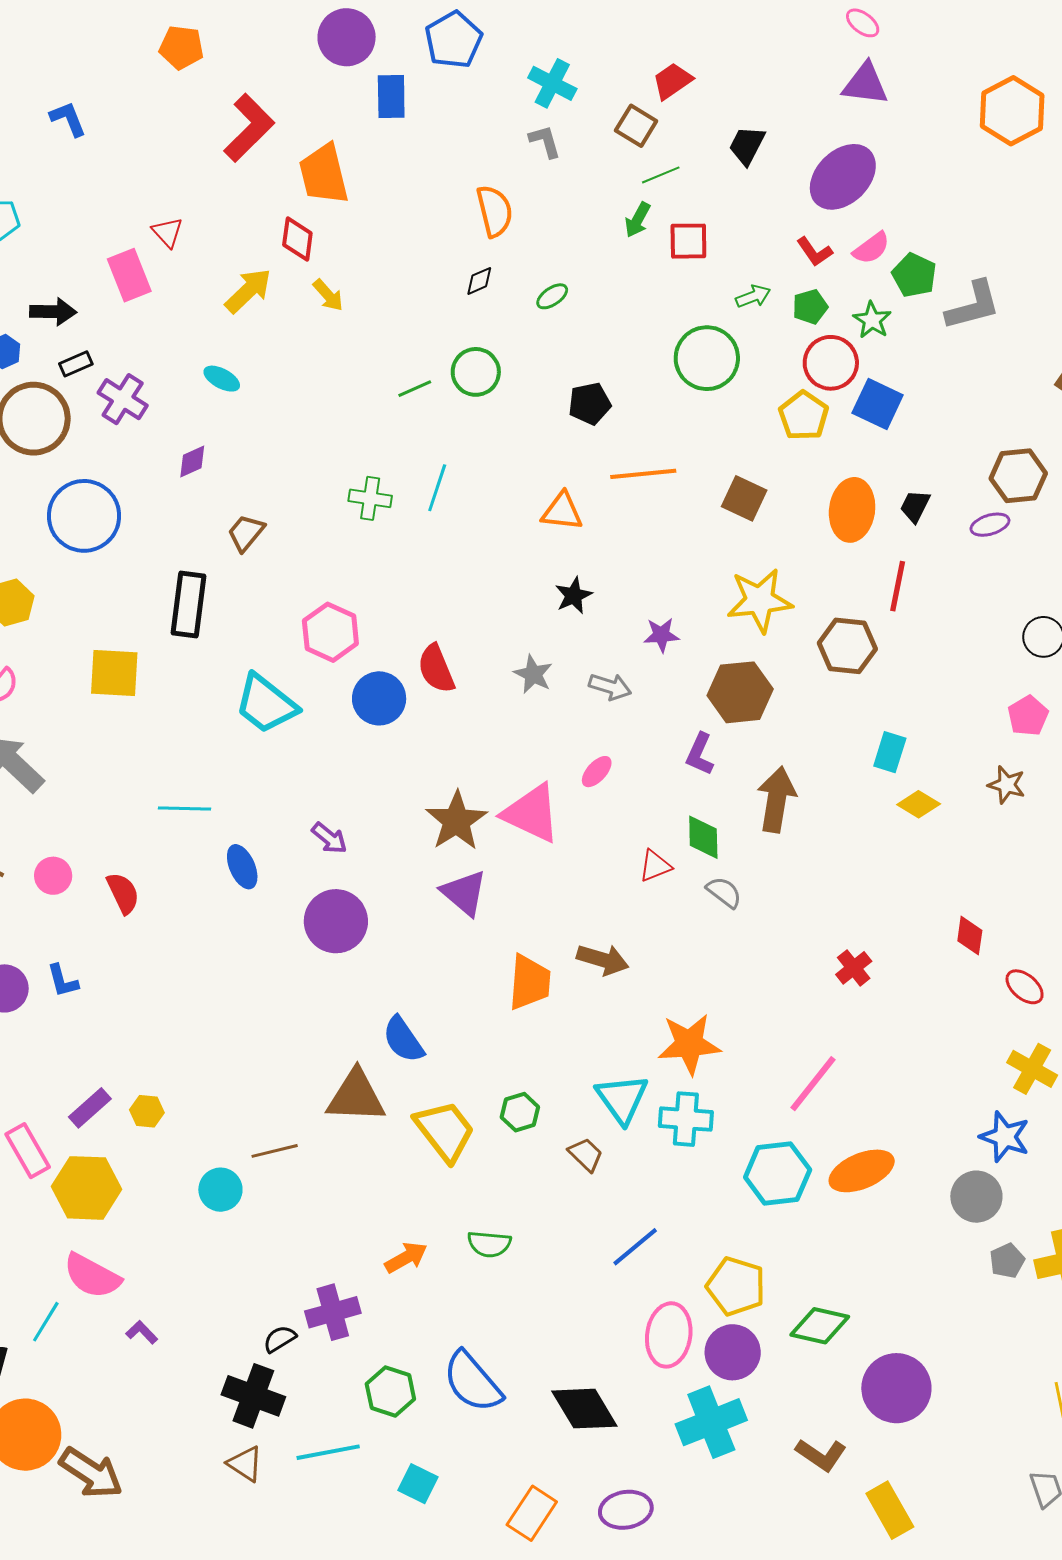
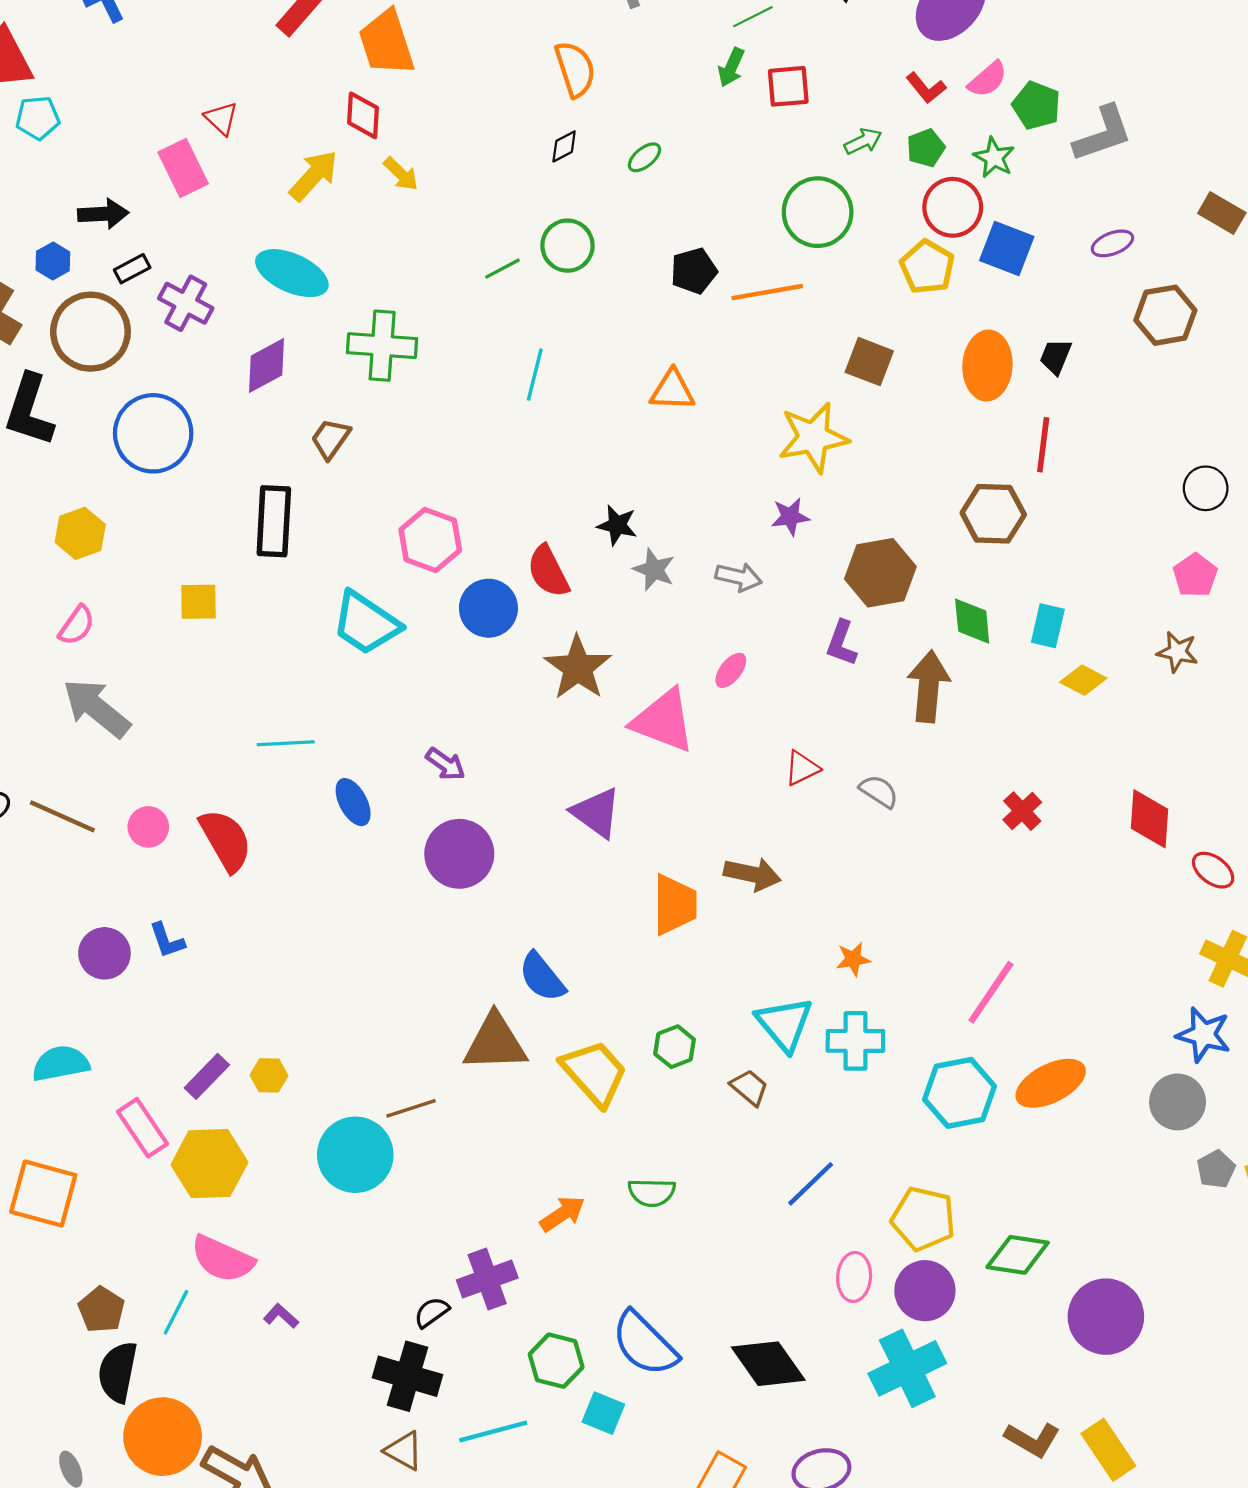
cyan ellipse: (222, 379) -> (292, 273), size x1.8
purple diamond: (192, 461) -> (267, 366), size x1.5
orange line: (643, 474) -> (767, 292), moved
green cross: (370, 498) -> (382, 346), moved, size x1.5
purple ellipse: (990, 525) -> (1112, 243), moved
black star: (574, 595) -> (617, 525), moved, turned -30
yellow star: (760, 600) -> (813, 437), moved
yellow square: (114, 673) -> (198, 602), size x0.7
brown star: (456, 821) -> (578, 668), moved
green diamond: (703, 837) -> (972, 621), moved
red semicircle: (123, 893) -> (226, 840), size x1.4
red diamond: (970, 936) -> (1149, 819), size x1.4
red cross: (854, 968) -> (1022, 811), moved
orange star: (689, 1044) -> (853, 959), size x0.5
cyan circle: (220, 1190) -> (355, 1155), size x1.6
pink ellipse: (669, 1335) -> (854, 1277), size x0.7
brown L-shape: (821, 1455) -> (1032, 1440), moved
cyan square: (418, 1484) -> (603, 1413), moved

